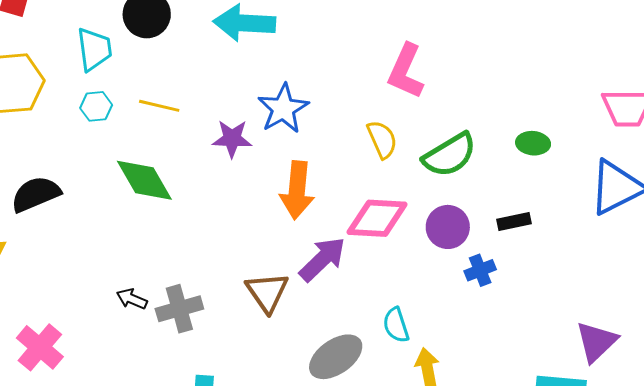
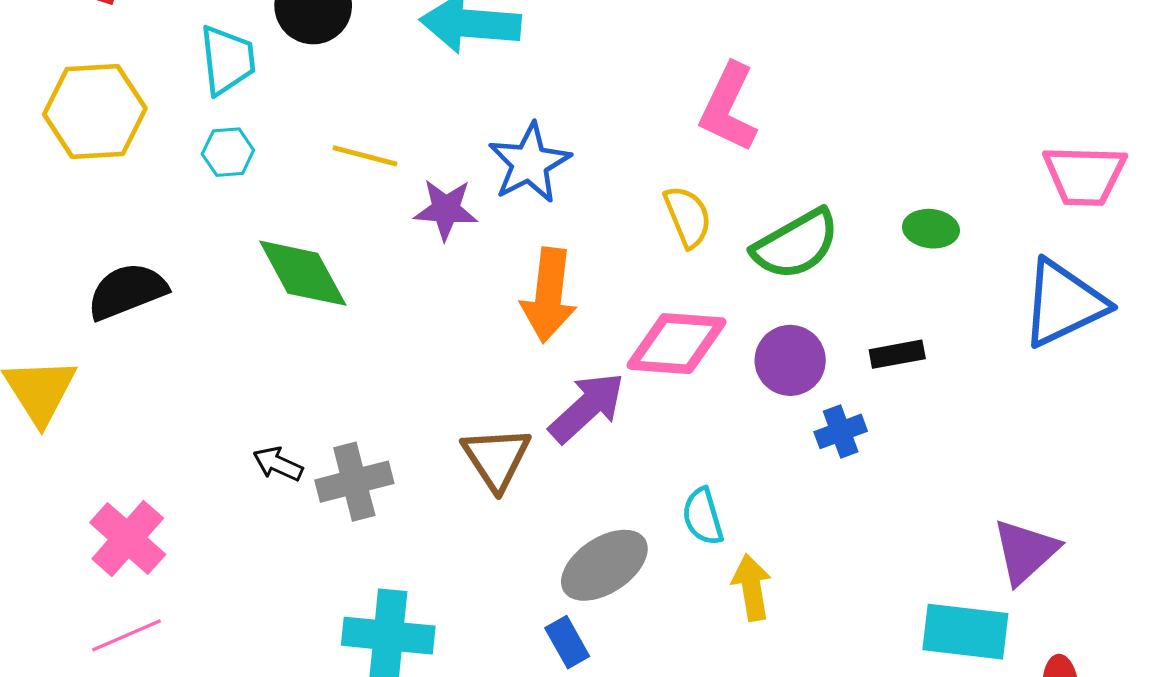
yellow line: (159, 106) -> (365, 156), moved

